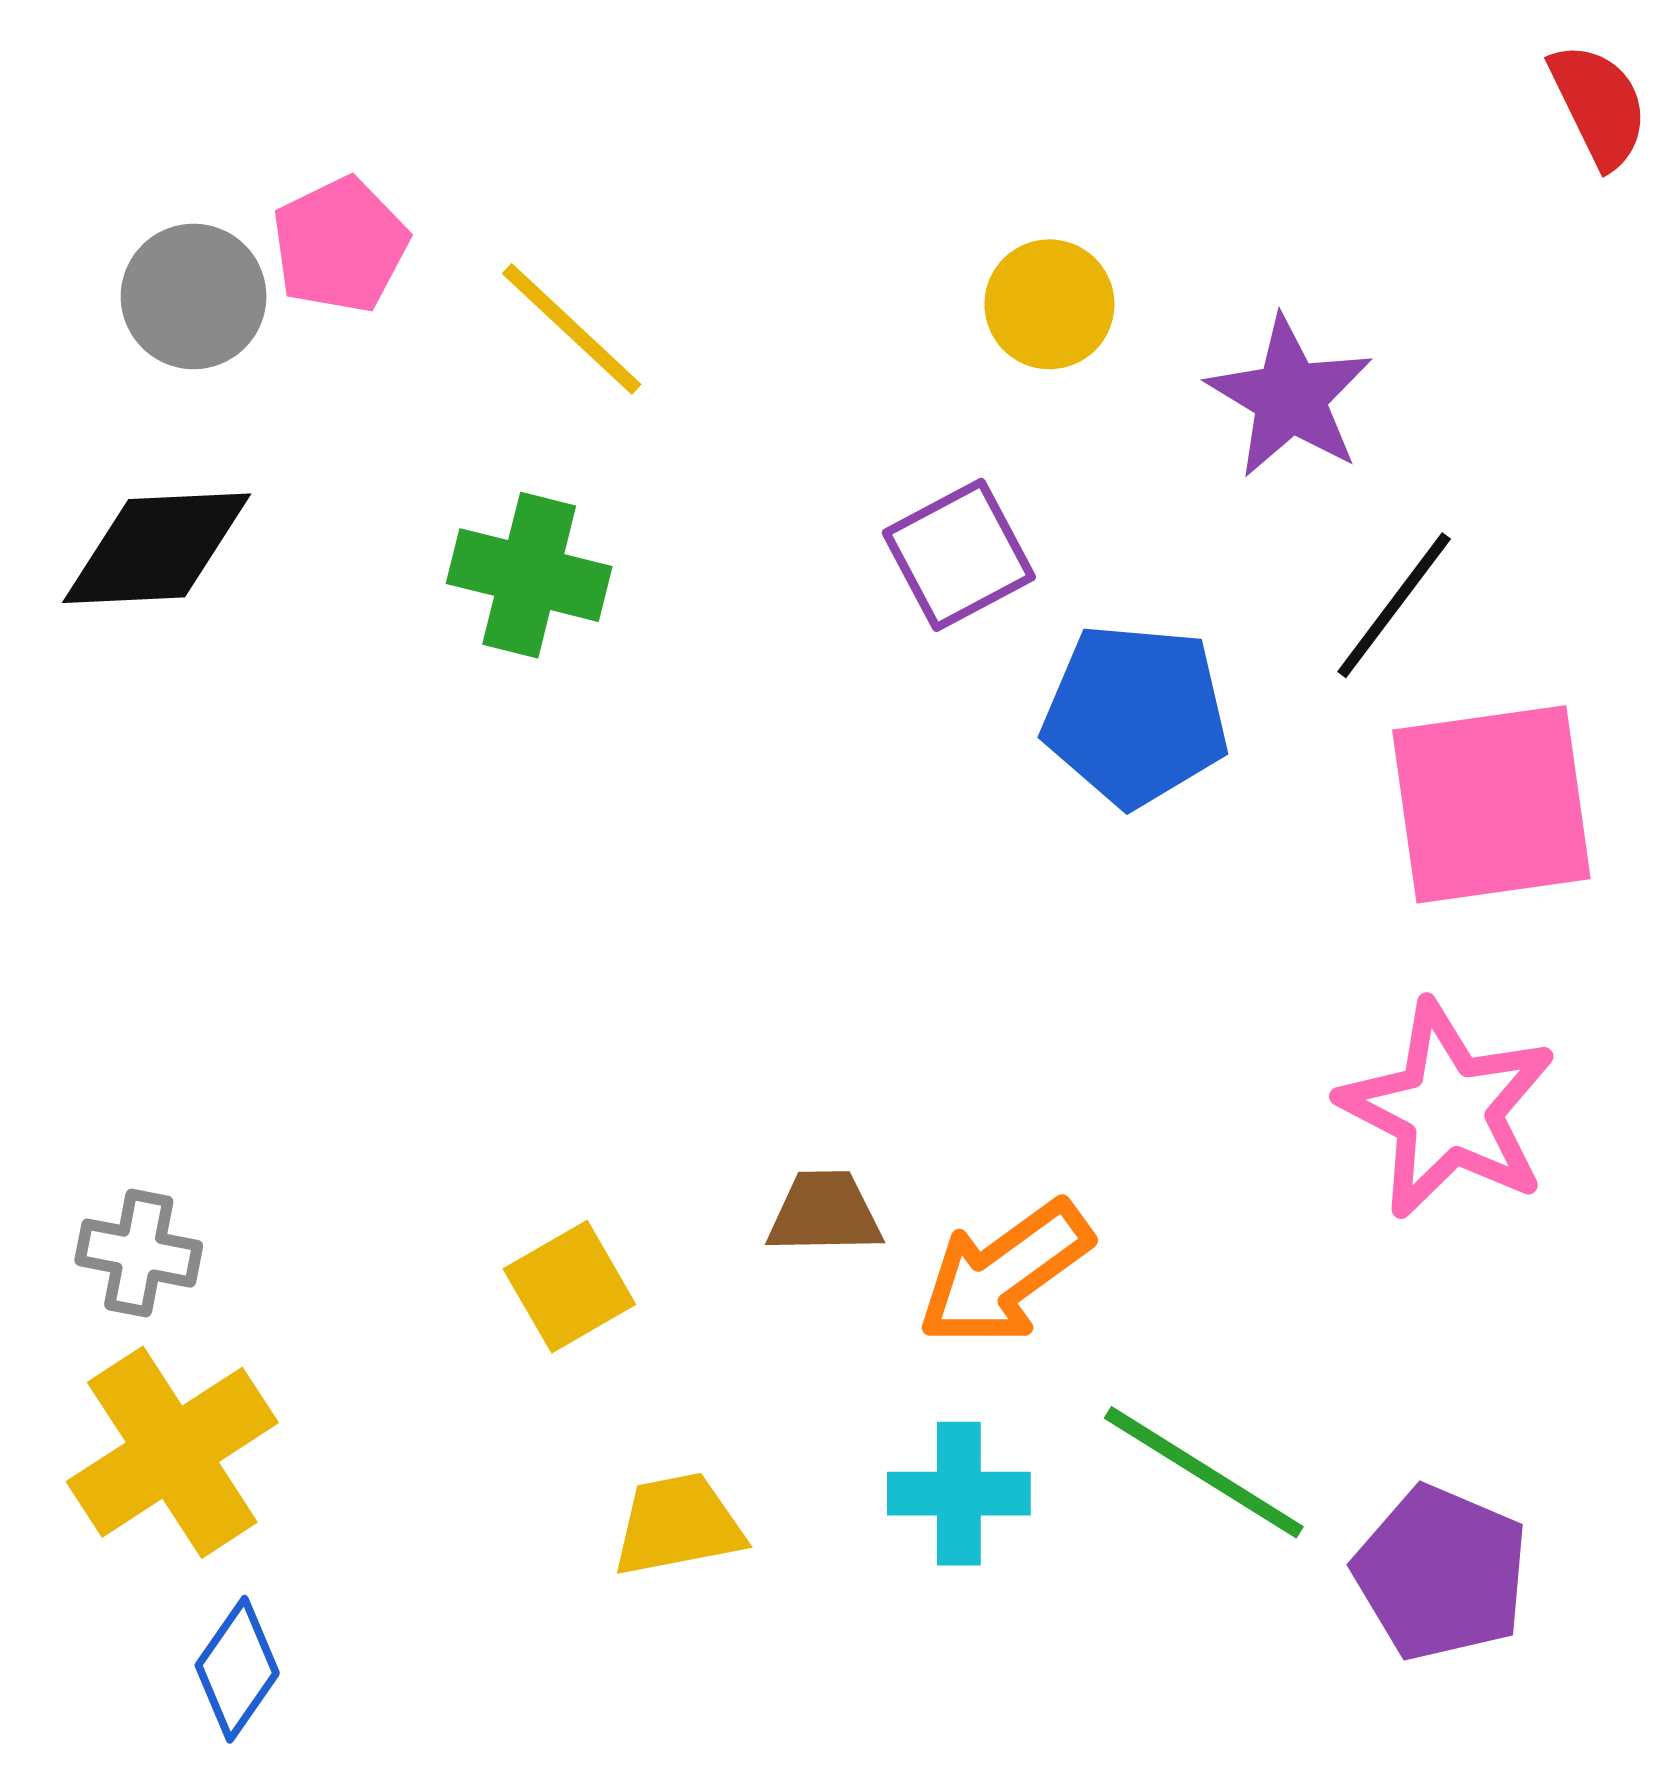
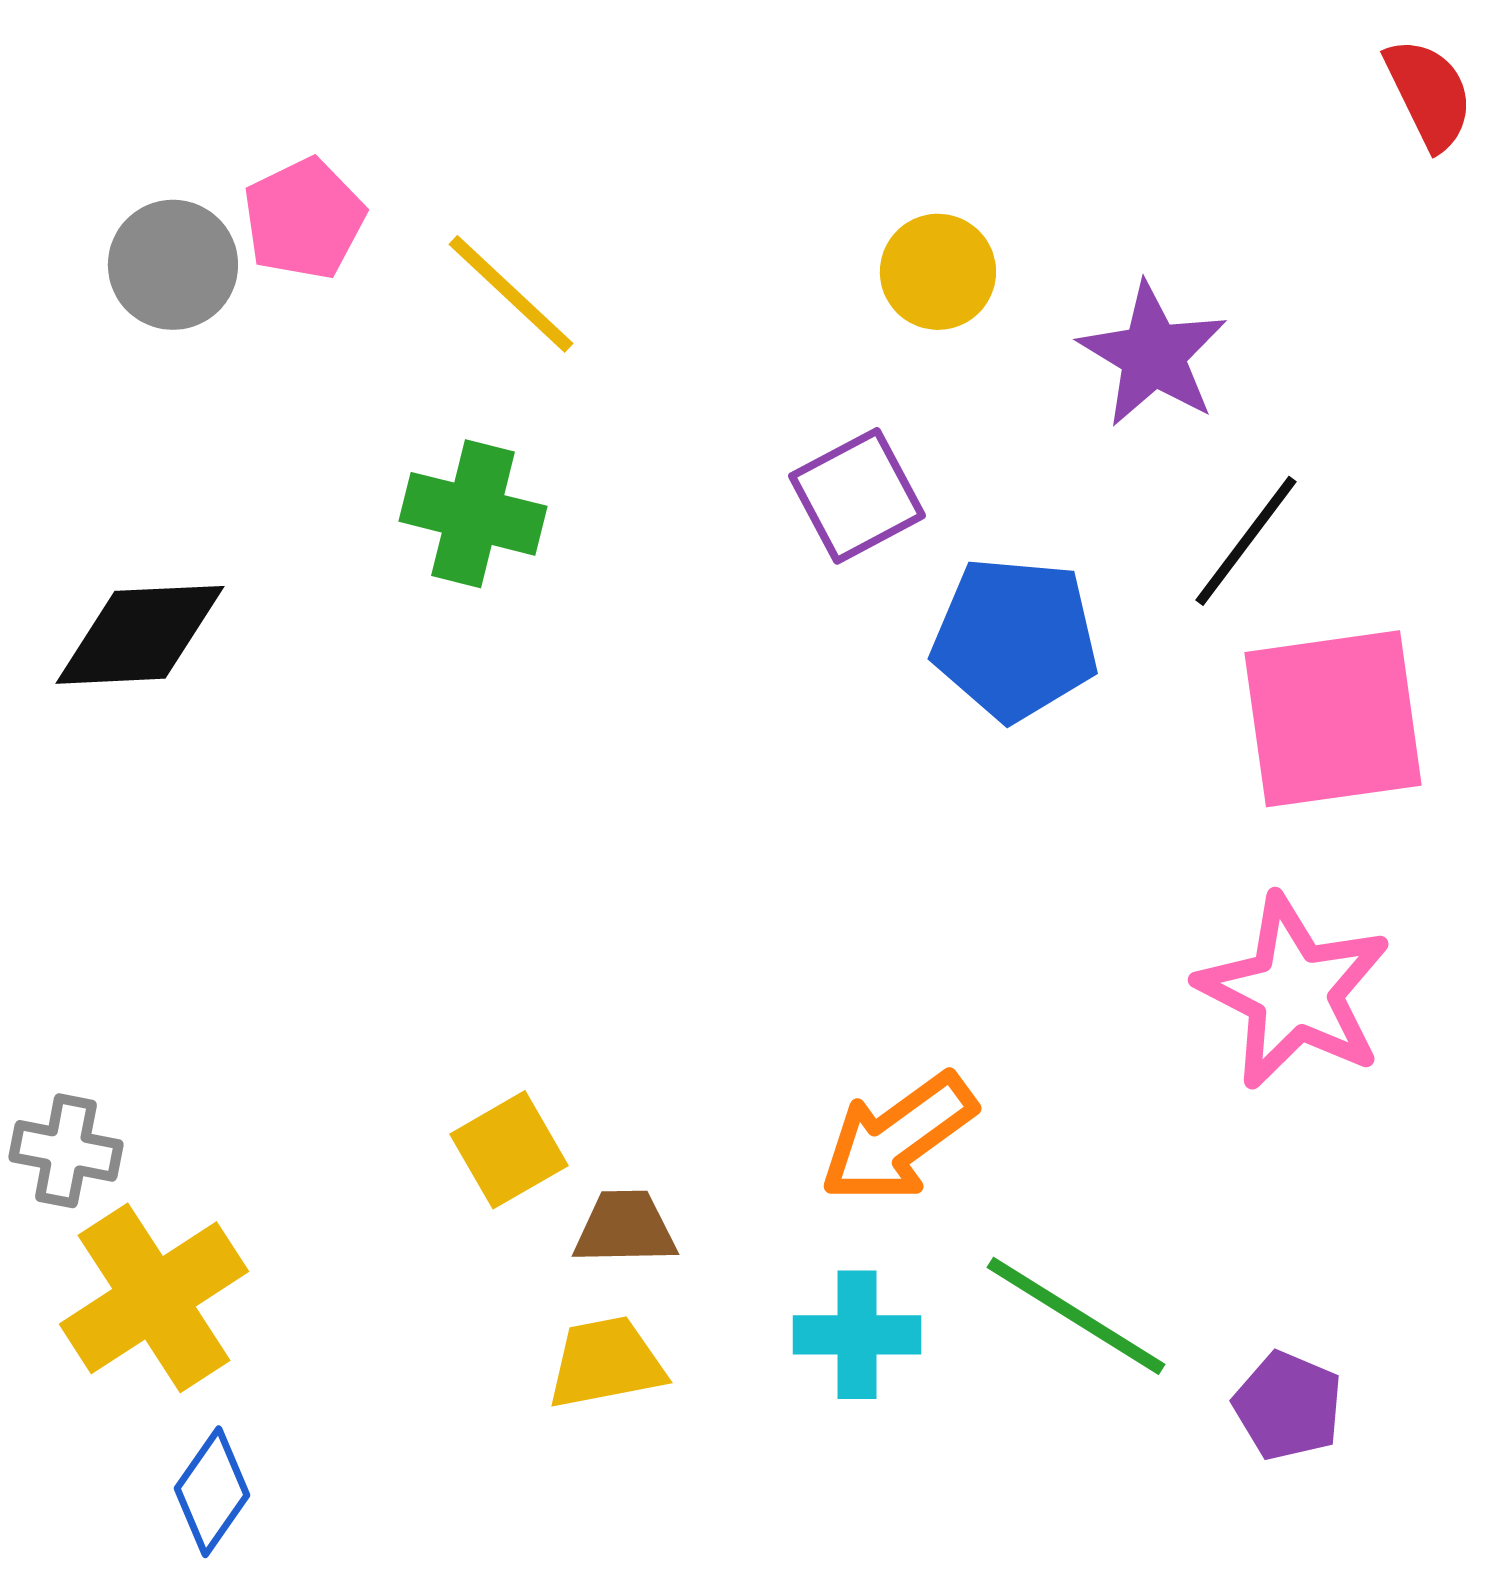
black diamond: (157, 548) -> (140, 635), moved
brown trapezoid: (825, 1213) -> (625, 1228), moved
gray cross: (139, 1253) -> (66, 1151), moved
purple pentagon: (1441, 1573) -> (1288, 1406), size x0.7

